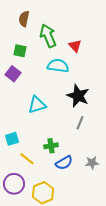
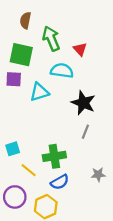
green square: (20, 51) -> (21, 55), size x1.6
purple square: (13, 74) -> (14, 79), turned -35
cyan triangle: (37, 105) -> (39, 92), moved
green cross: (51, 146) -> (54, 156), size x1.5
blue semicircle: (64, 163) -> (60, 182), moved

